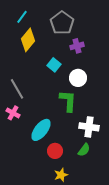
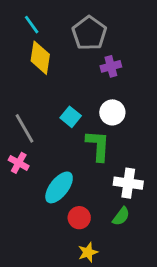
cyan line: (22, 17) -> (32, 25), turned -72
yellow diamond: (28, 40) -> (40, 58), turned -30
cyan square: (54, 65) -> (71, 117), moved

